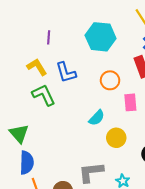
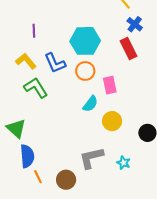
cyan hexagon: (101, 37) -> (85, 41), moved
orange circle: (110, 80) -> (85, 71), moved
pink rectangle: (130, 102) -> (110, 85), moved

